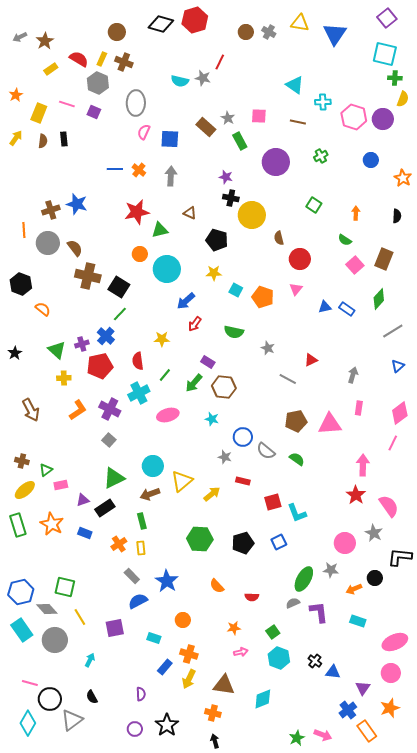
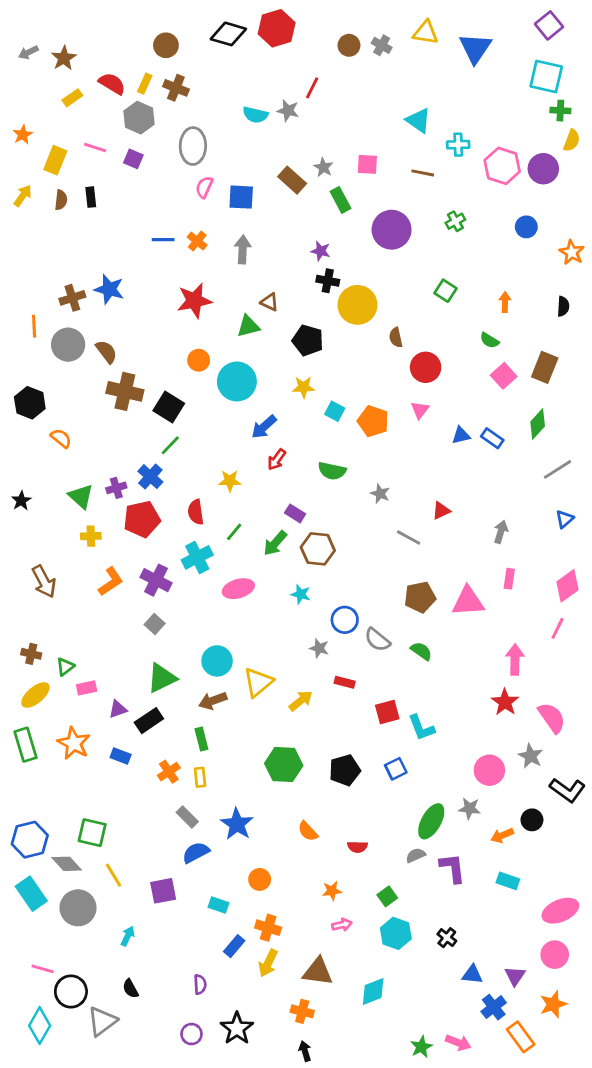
green triangle: (160, 230) -> (248, 326), moved
black L-shape: (400, 557) -> (567, 790), turned -150
blue triangle: (333, 672) -> (472, 974), moved

